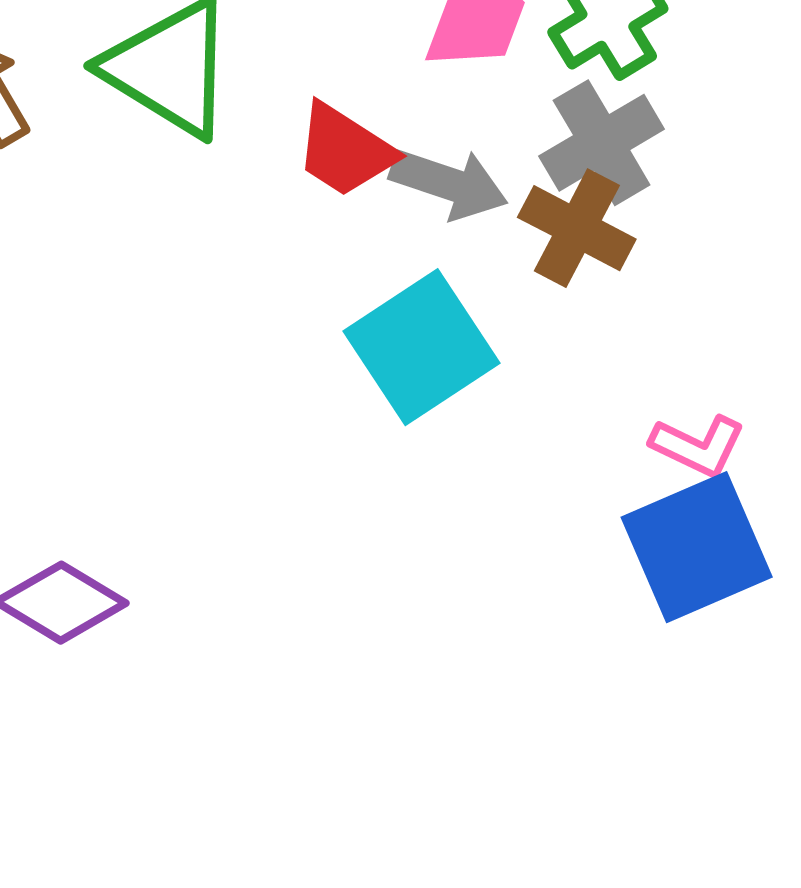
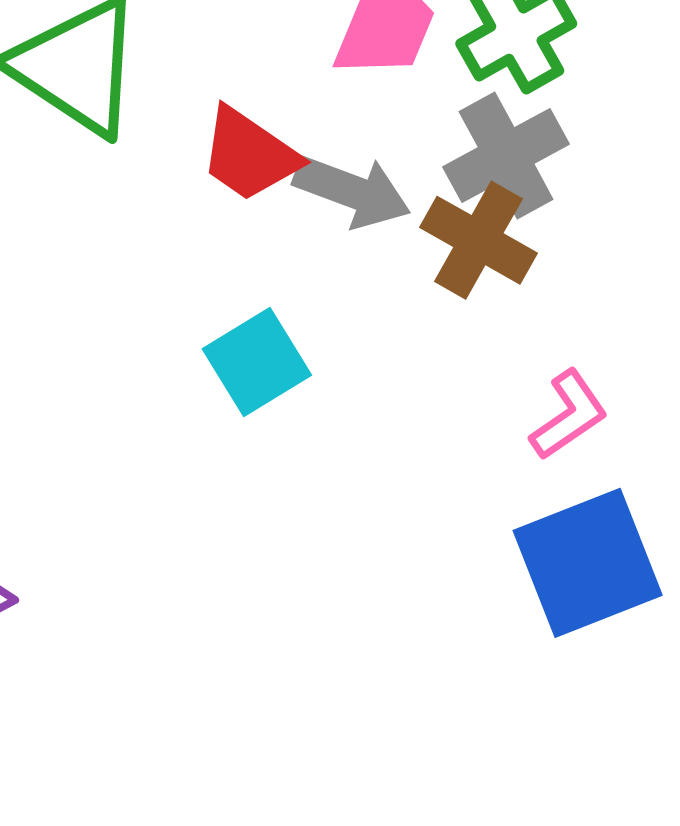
cyan square: (422, 347) -> (257, 362), moved, size x0.7
pink L-shape: (698, 446) -> (569, 415), moved, turned -62

